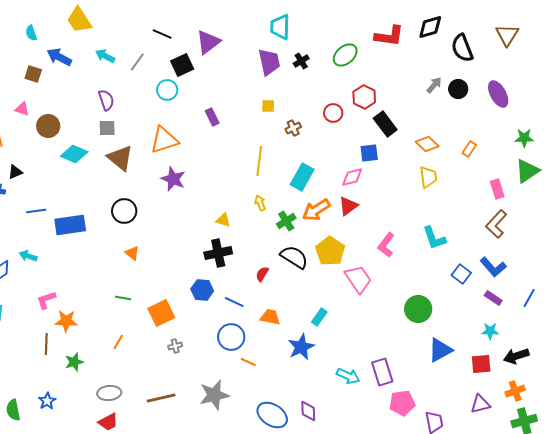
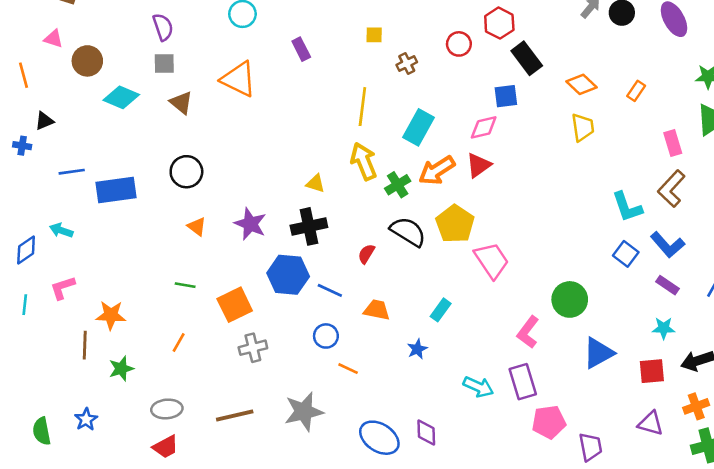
orange triangle: (164, 140) -> (239, 79), turned 44
brown triangle: (120, 158) -> (181, 103), size x0.7
purple star: (173, 179) -> (250, 224), moved
yellow arrow: (260, 203) -> (364, 161), size x1.8
cyan L-shape: (434, 238) -> (627, 207), moved
pink L-shape: (386, 245) -> (528, 332), moved
blue hexagon: (202, 290) -> (288, 275), size x1.4
pink L-shape: (46, 300) -> (63, 288), moved
blue circle: (231, 337) -> (326, 336), size x0.7
gray cross: (175, 346) -> (253, 348), size x1.5
blue star: (301, 347) -> (417, 349), size x0.6
purple triangle: (480, 404) -> (651, 423), turned 30

